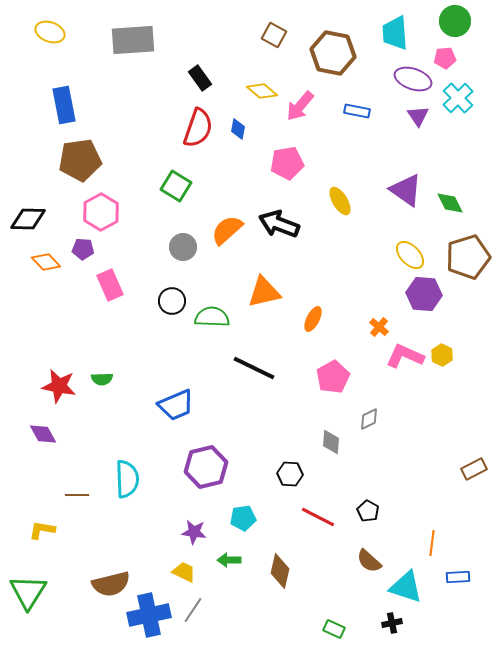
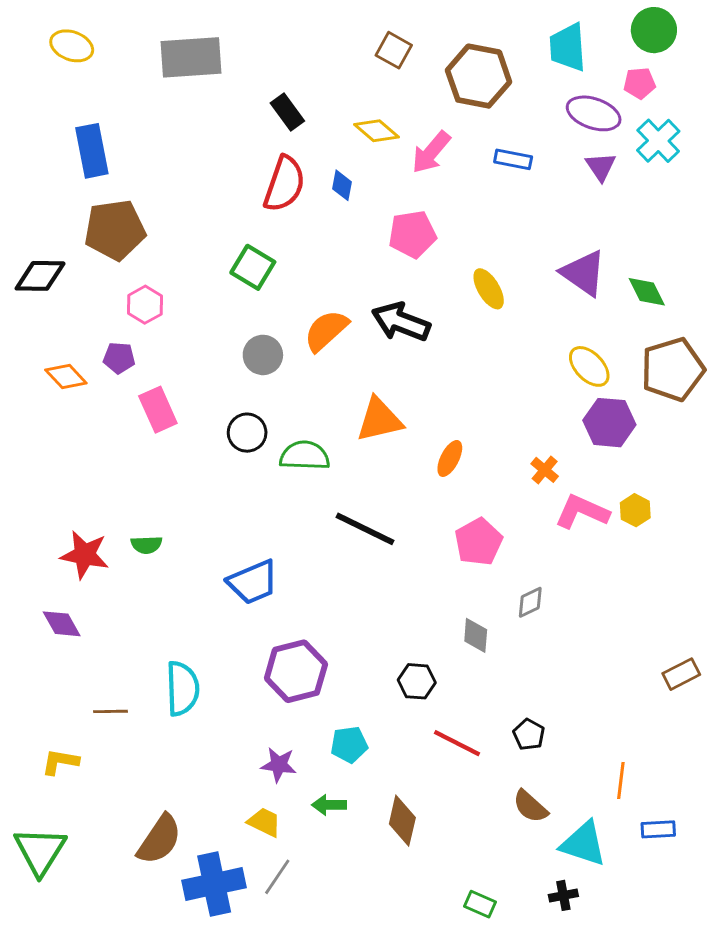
pink hexagon: (101, 212) -> (145, 305), size x0.7
black diamond: (28, 219) -> (40, 276), moved
brown semicircle: (111, 584) -> (159, 839), turned -42

